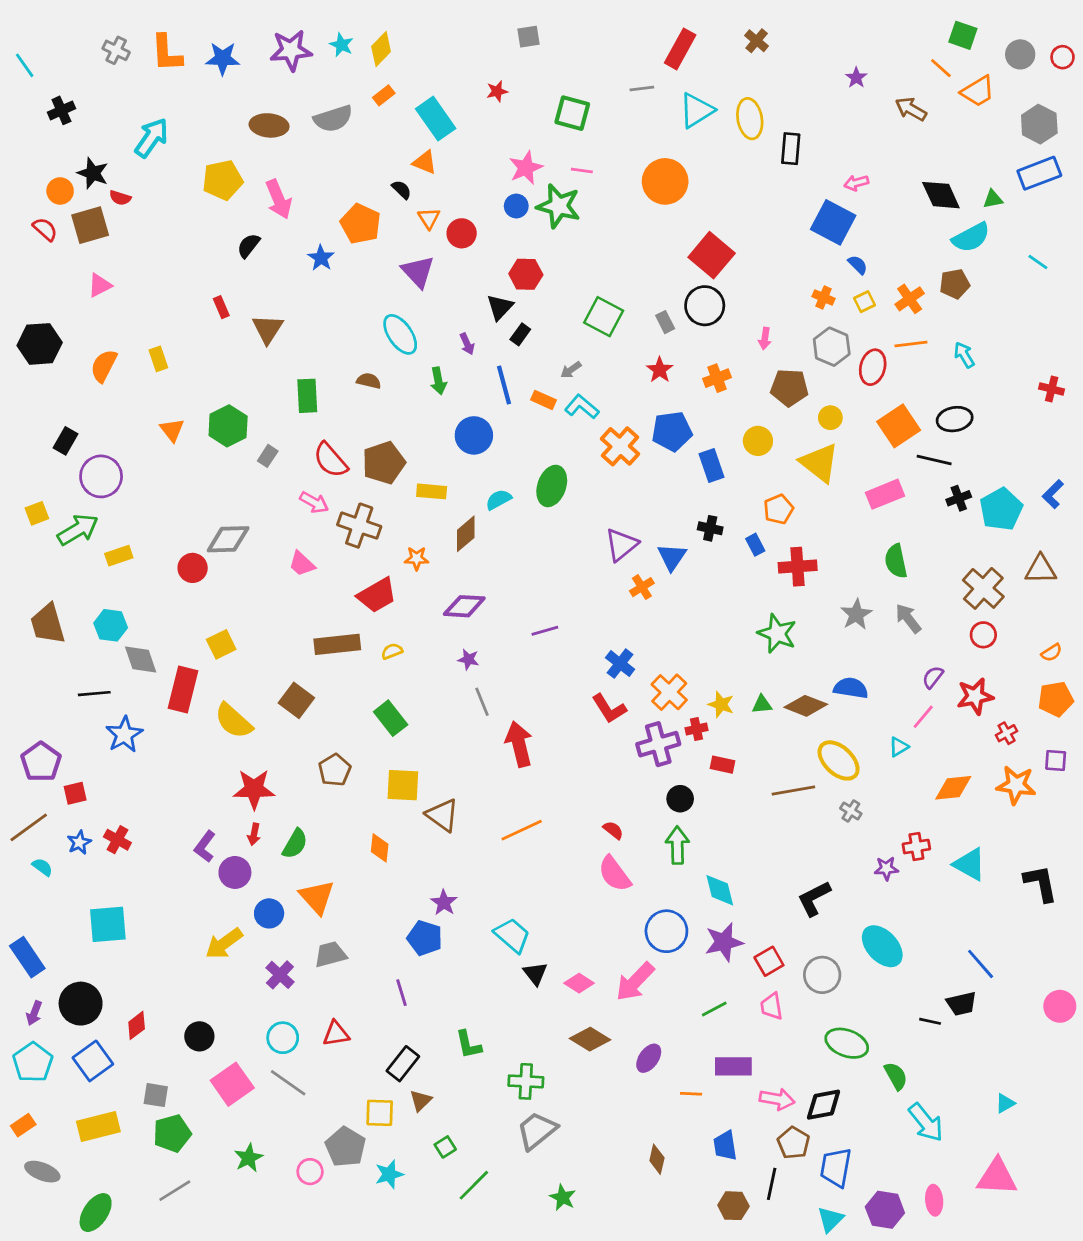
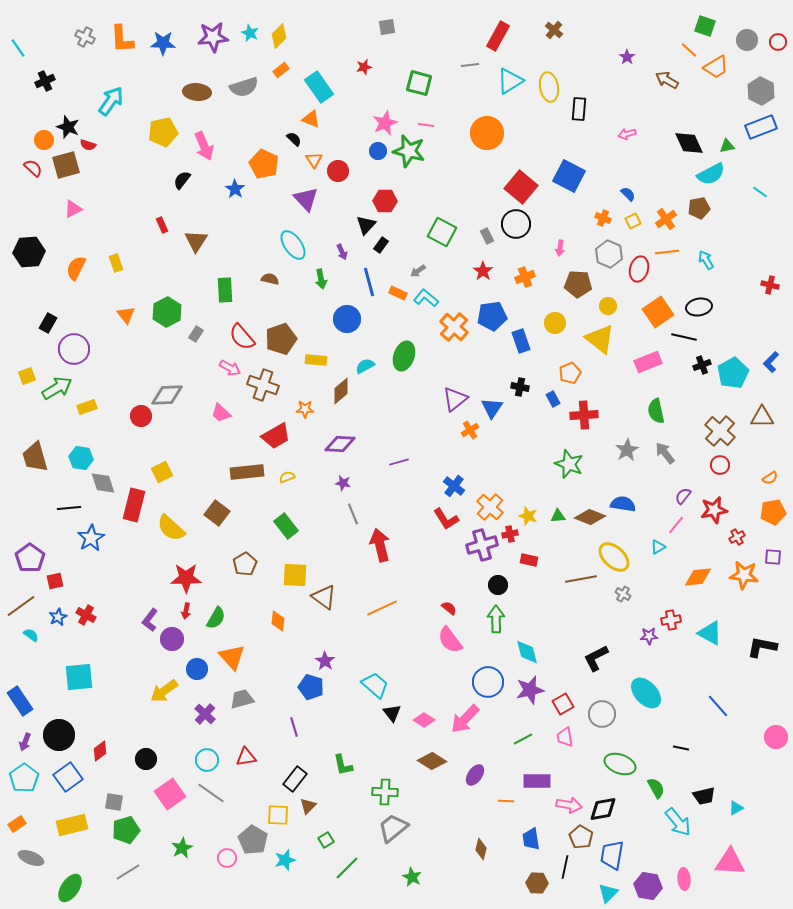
blue square: (833, 222) -> (569, 176), moved
black L-shape: (1041, 883) -> (762, 647), turned -68
black trapezoid: (961, 1004) -> (704, 796), moved

